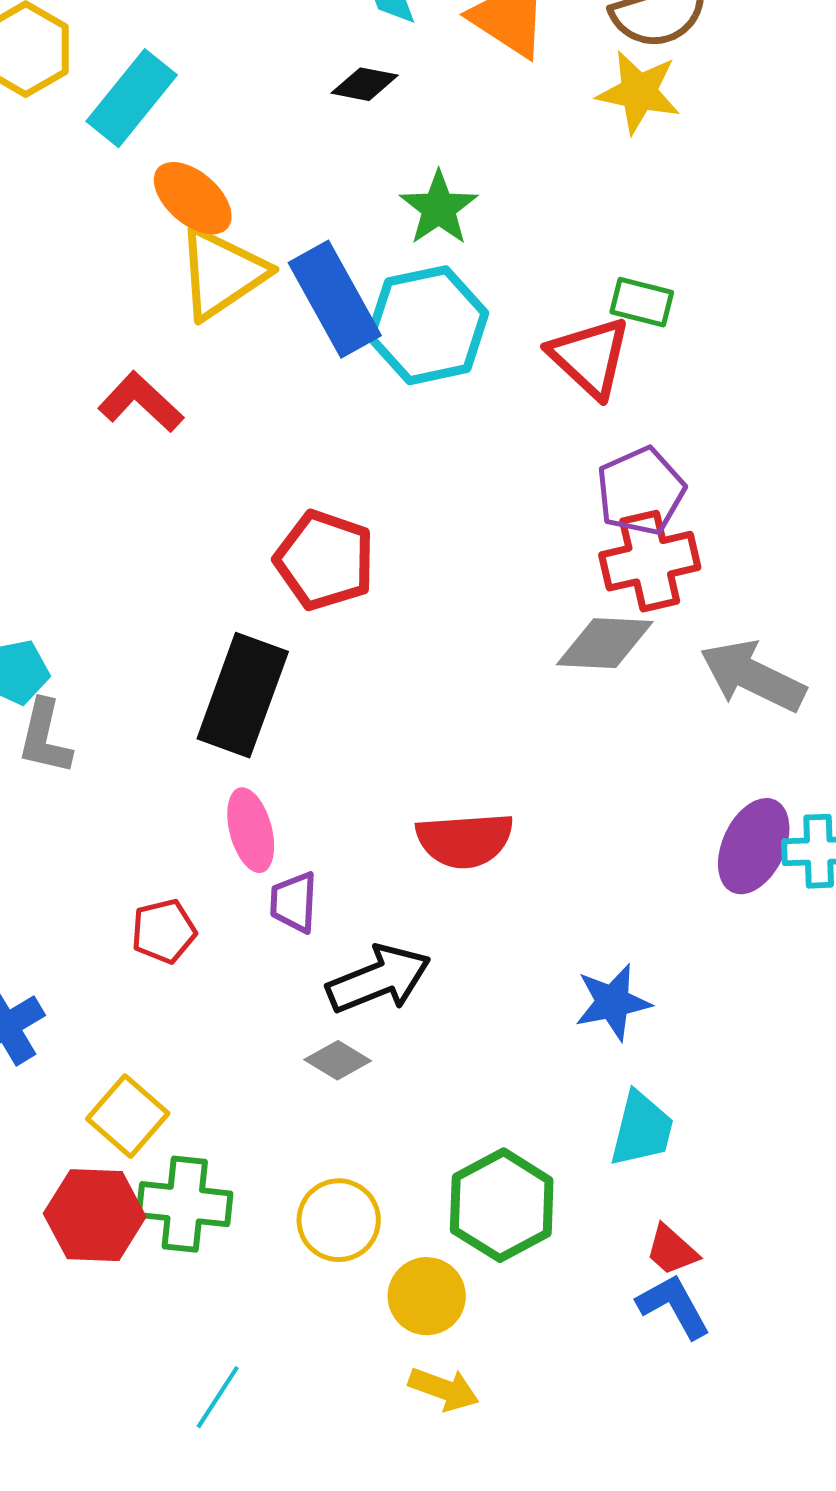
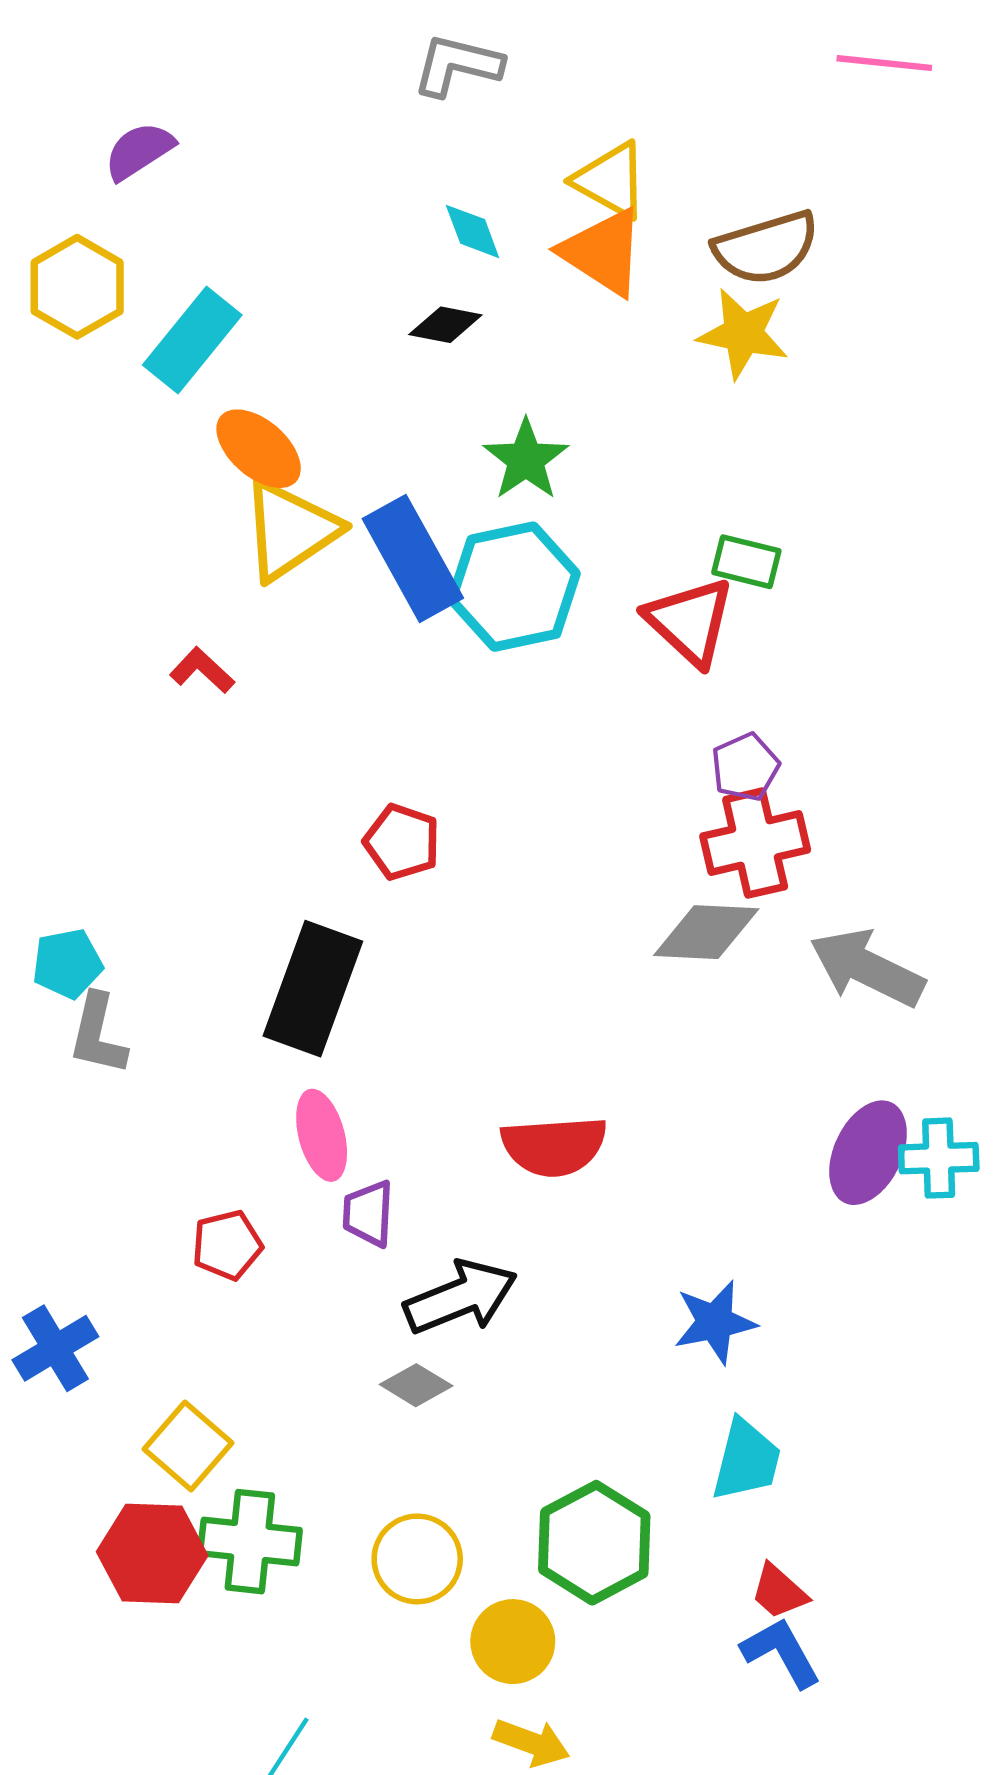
red L-shape: (141, 402) -> (202, 670), size x0.7
purple pentagon: (641, 491) -> (745, 767), size x0.7
red pentagon: (325, 560) -> (402, 842), size x0.7

